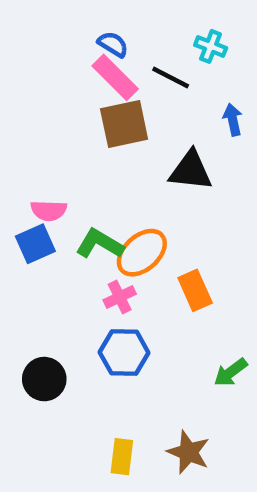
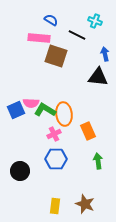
pink rectangle: (115, 77) -> (39, 38), moved, turned -40
brown square: (124, 124) -> (56, 56), turned 30
black triangle: (191, 171) -> (98, 77), moved
pink semicircle: (49, 211) -> (31, 103), moved
orange ellipse: (142, 253) -> (64, 114), turned -55
green arrow: (230, 372) -> (98, 161), moved, turned 119

